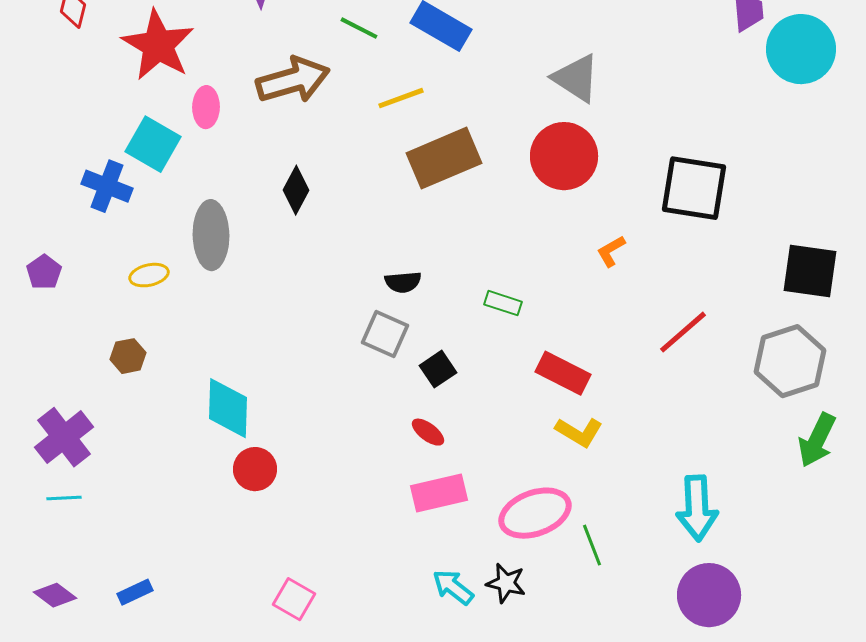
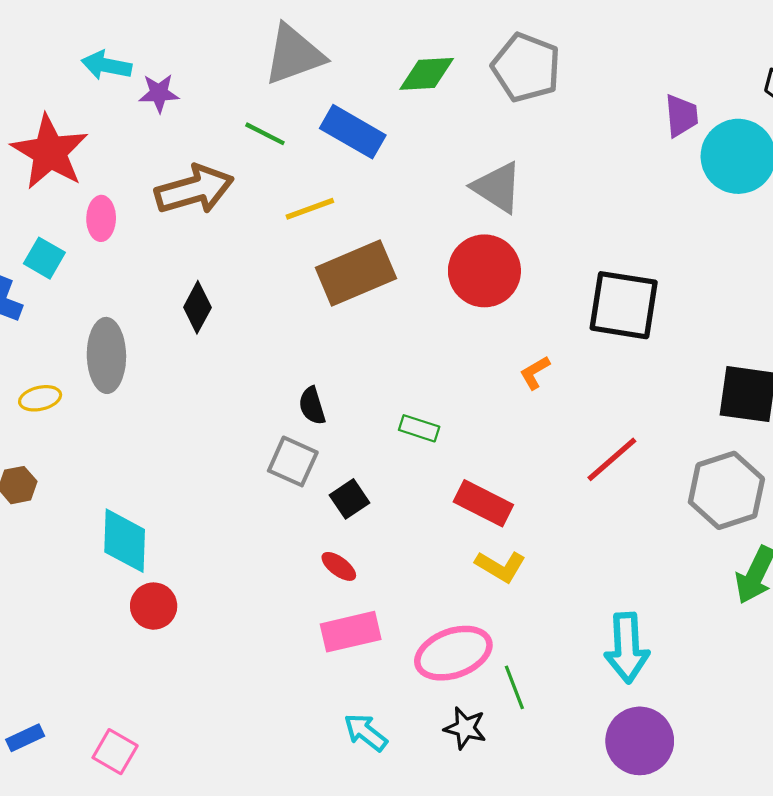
cyan square: (153, 144) -> (44, 258), size x0.7
black semicircle: (403, 282) -> (312, 406), turned 78
black star: (506, 583) -> (465, 728), moved
pink square: (294, 599) -> (115, 752), moved

